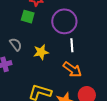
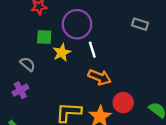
green square: (28, 17) -> (44, 37), moved
yellow star: (41, 52) -> (62, 52), moved

